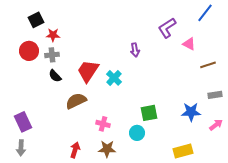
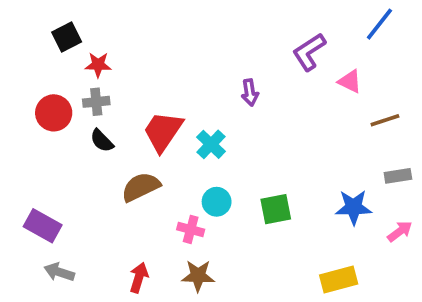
red circle: (29, 51) -> (54, 113), moved
purple rectangle: (23, 122) -> (43, 226), turned -36
cyan circle: (137, 133) -> (217, 202), moved
gray arrow: (21, 148) -> (59, 272), moved, turned 105

